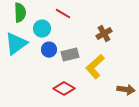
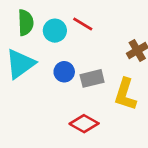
cyan circle: (42, 29) -> (55, 31), moved
yellow L-shape: (95, 67) -> (125, 94), turned -30

